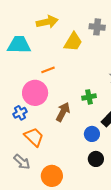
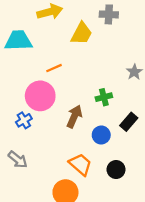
blue circle: (92, 134) -> (101, 135), moved
orange trapezoid: (34, 137) -> (80, 164), moved
gray arrow: (22, 162) -> (18, 160), moved

